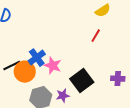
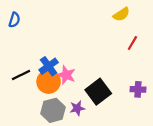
red line: (96, 36) -> (132, 43), moved
orange circle: (25, 72) -> (49, 82), moved

